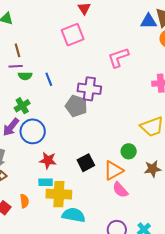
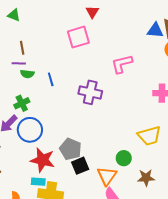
gray pentagon: (76, 106) -> (71, 149), moved
red star: (48, 160) -> (43, 160), size x1.4
orange triangle: (113, 170) -> (107, 176), turned -30

